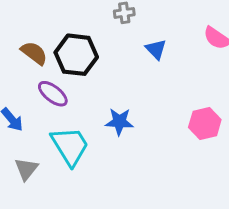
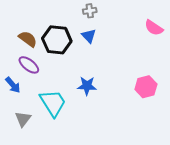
blue triangle: (156, 49) -> (89, 36), moved
purple ellipse: (53, 94) -> (29, 65), moved

